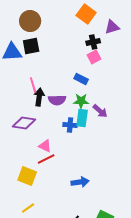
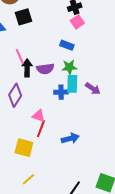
black square: (31, 46) -> (23, 17), moved
purple arrow: (100, 111) -> (93, 89), moved
purple diamond: (24, 123) -> (15, 95), turned -60
red line: (46, 159) -> (41, 129), turned -36
blue arrow: (80, 182) -> (70, 138), moved

